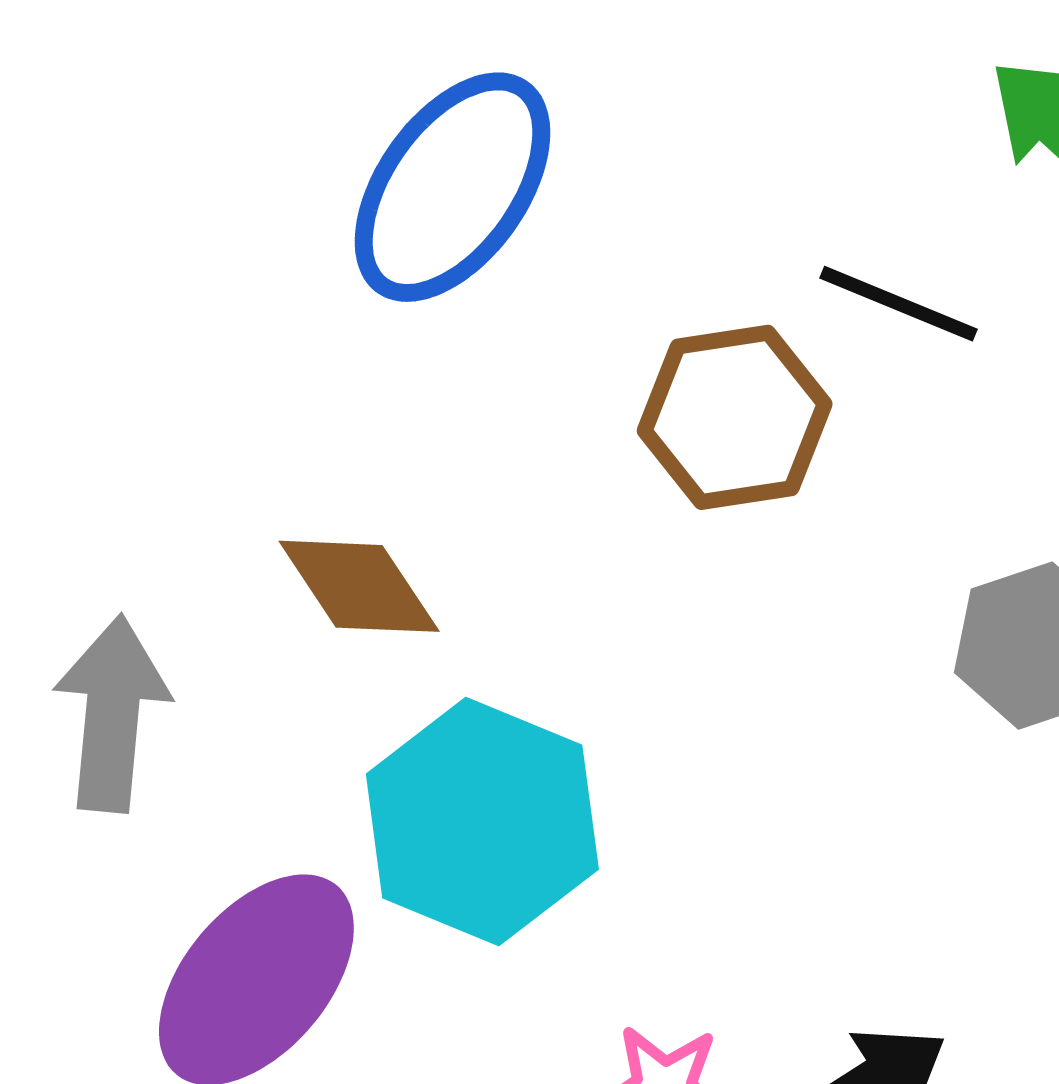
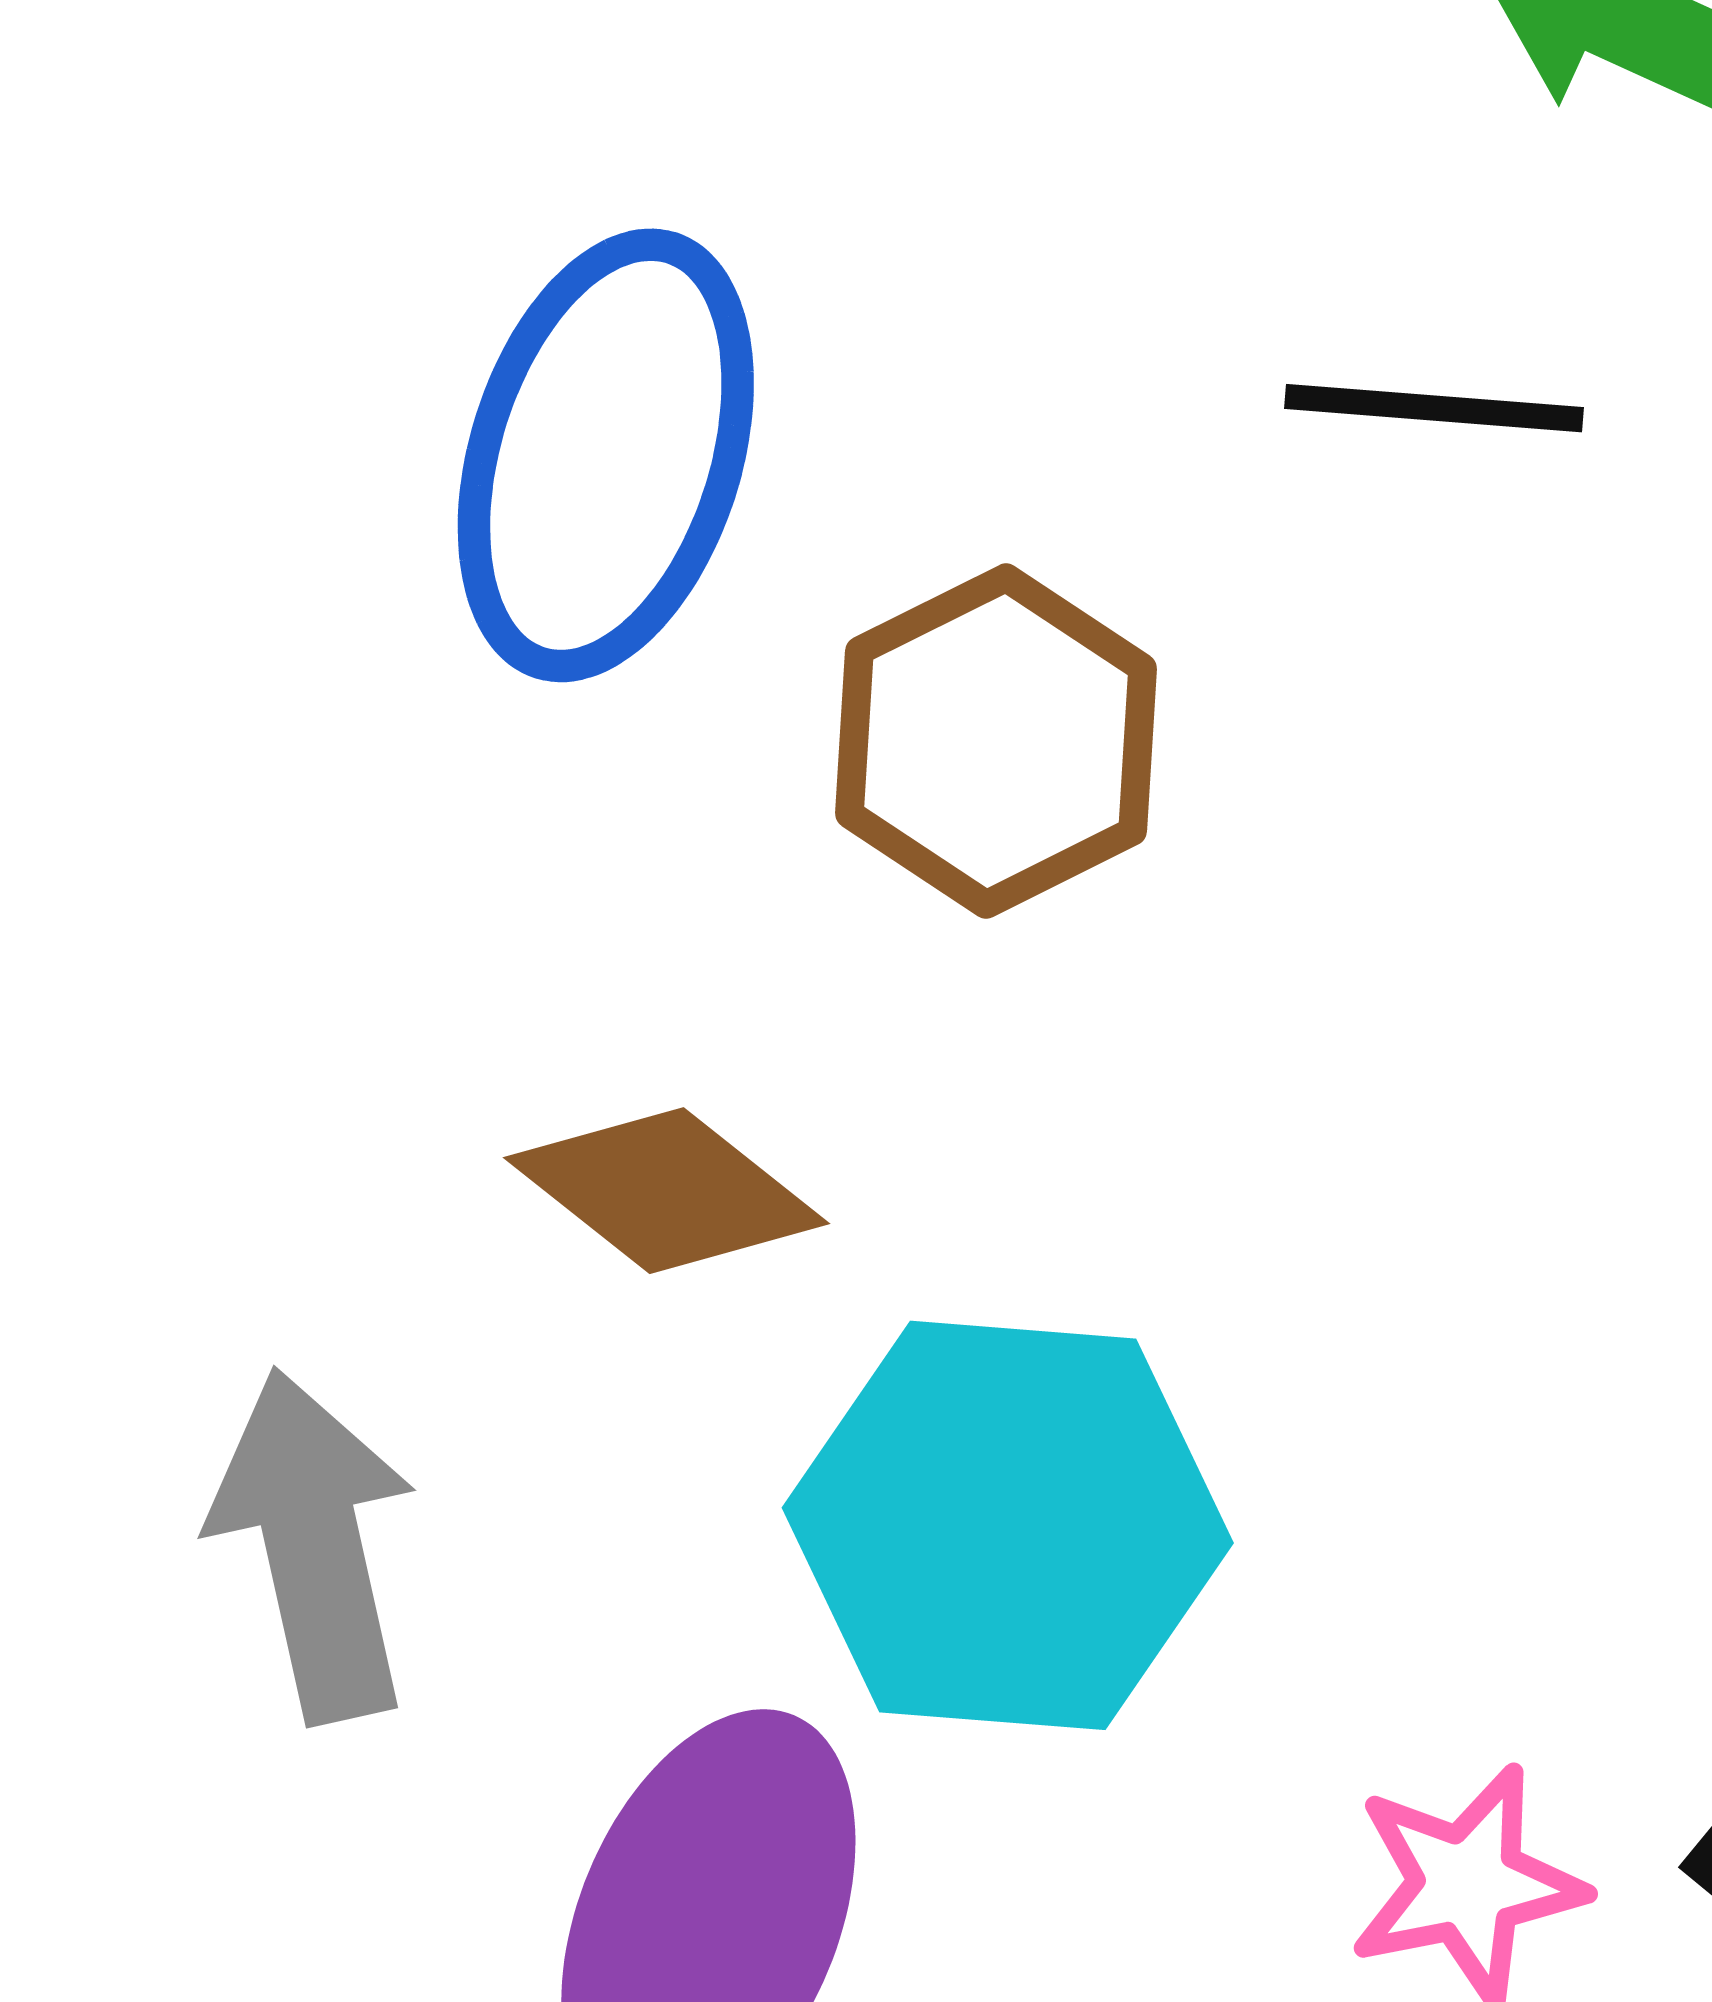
brown hexagon: (735, 417) -> (996, 741), moved

